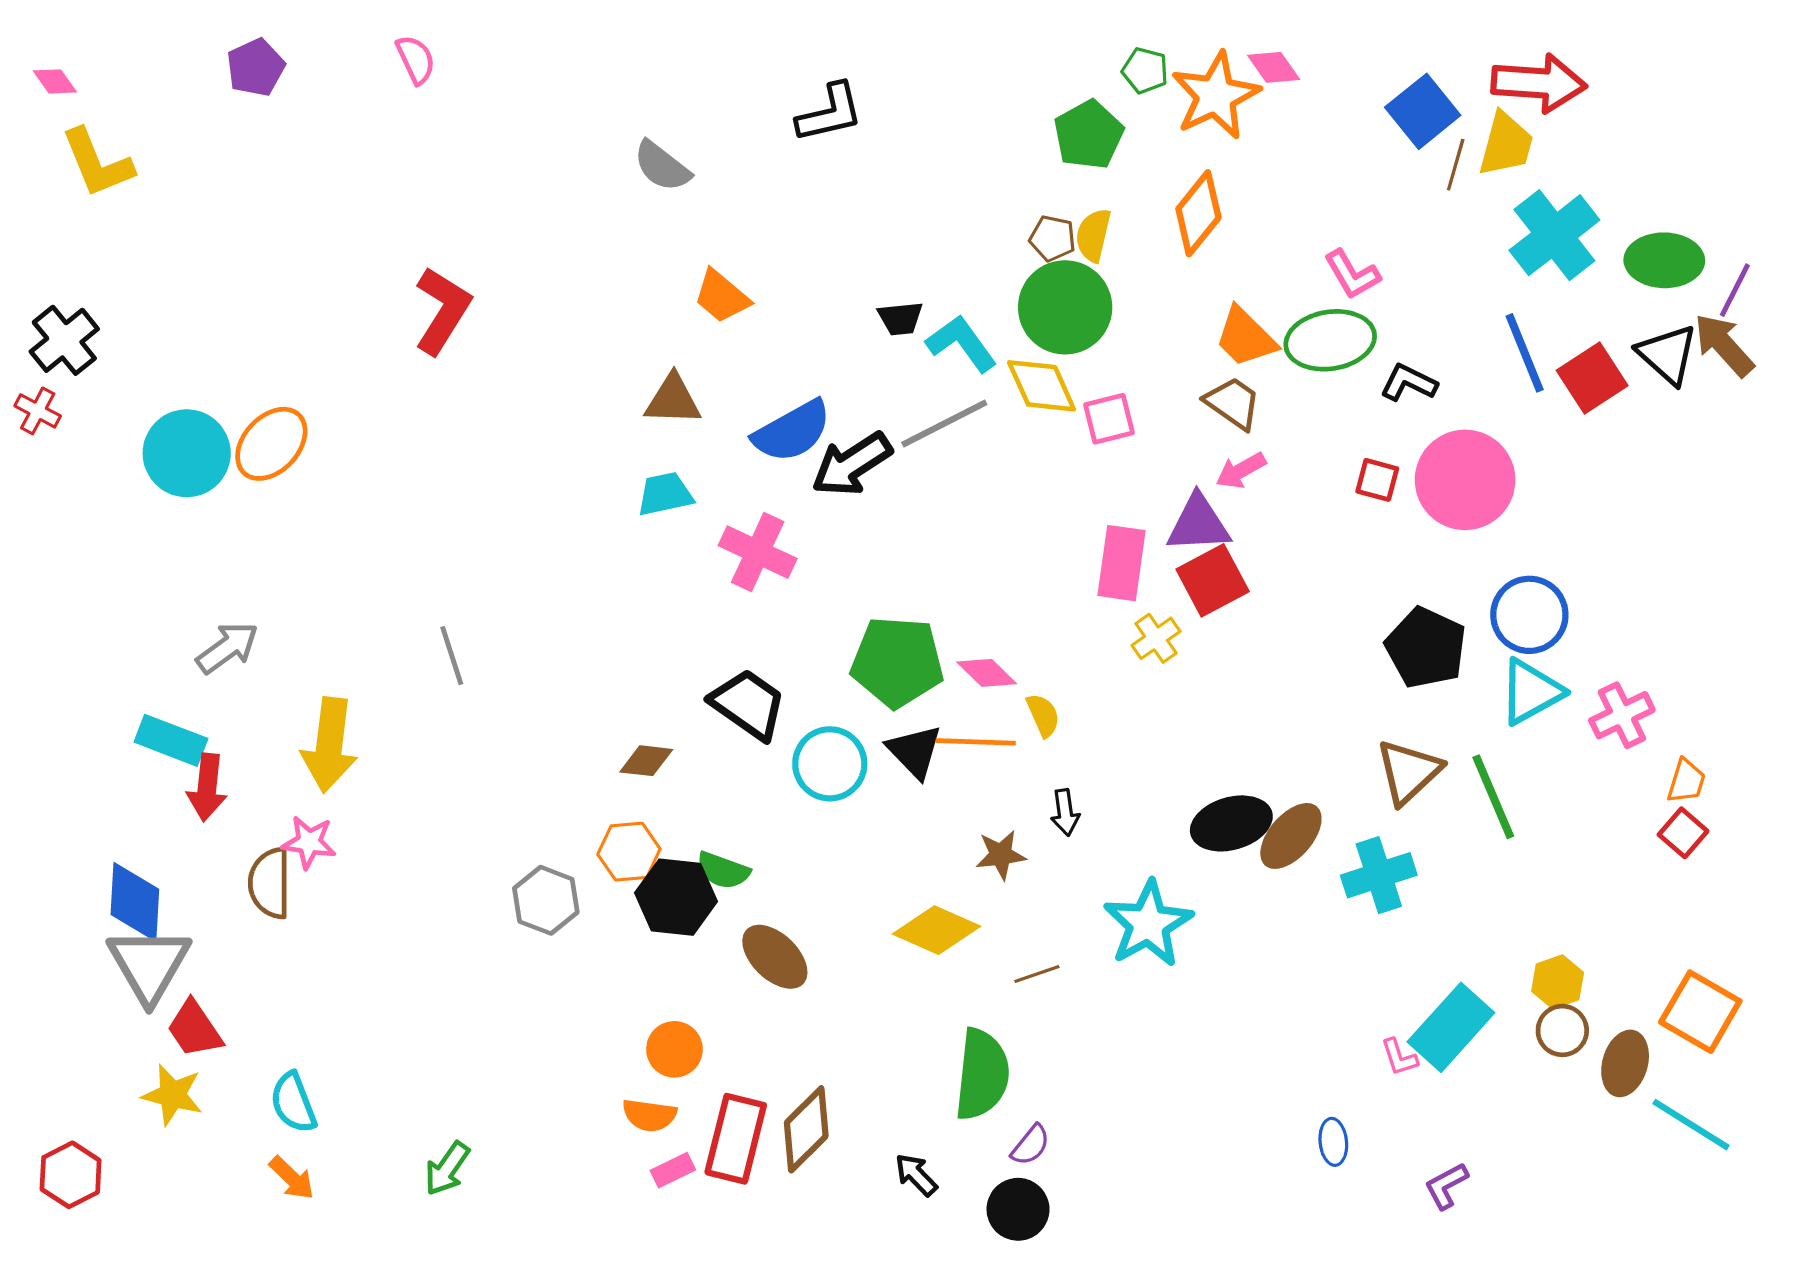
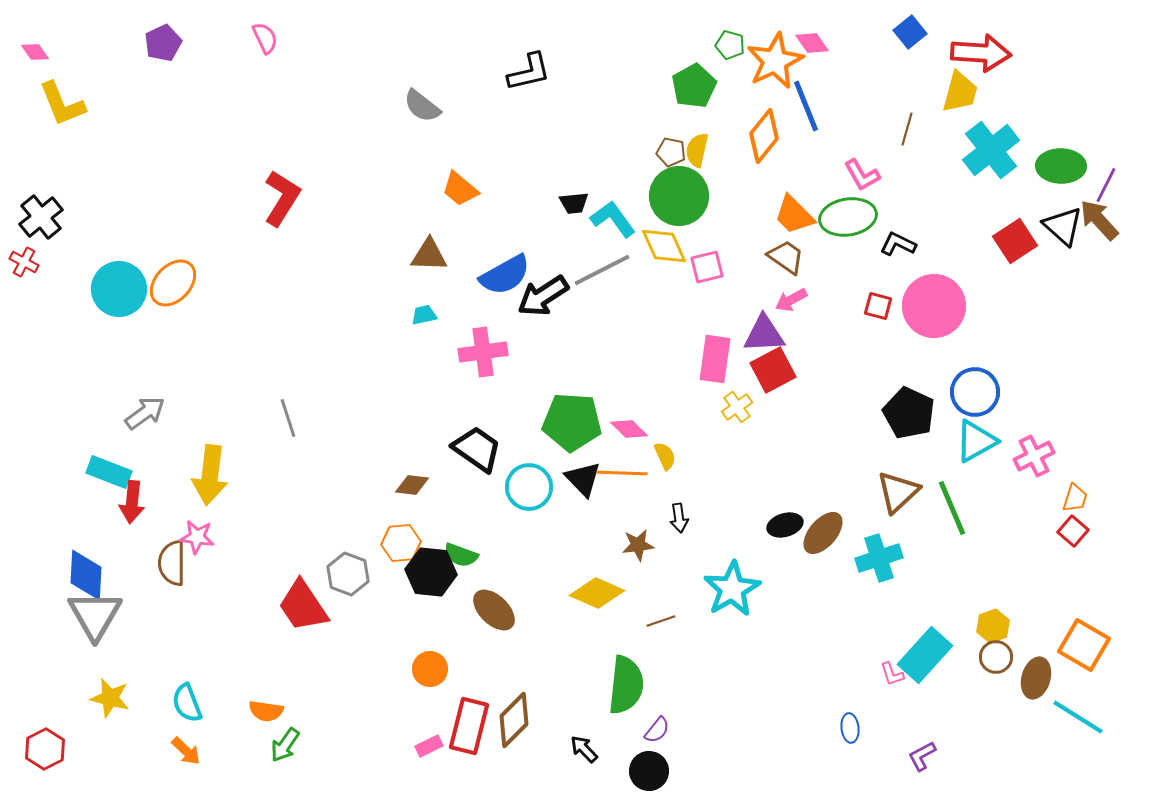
blue square: (1423, 111) -> (910, 32), moved, size x0.7
brown line: (1456, 165) -> (907, 129), moved
blue line: (1525, 353) -> (806, 106), moved
cyan trapezoid: (665, 494) -> (424, 315), size x0.7
pink cross: (758, 552) -> (483, 352), turned -33
black ellipse: (1231, 823) -> (785, 525), size x0.7
red trapezoid: (194, 1029) -> (303, 606), moved, size x1.4
orange semicircle: (649, 1115) -> (266, 711), moved

